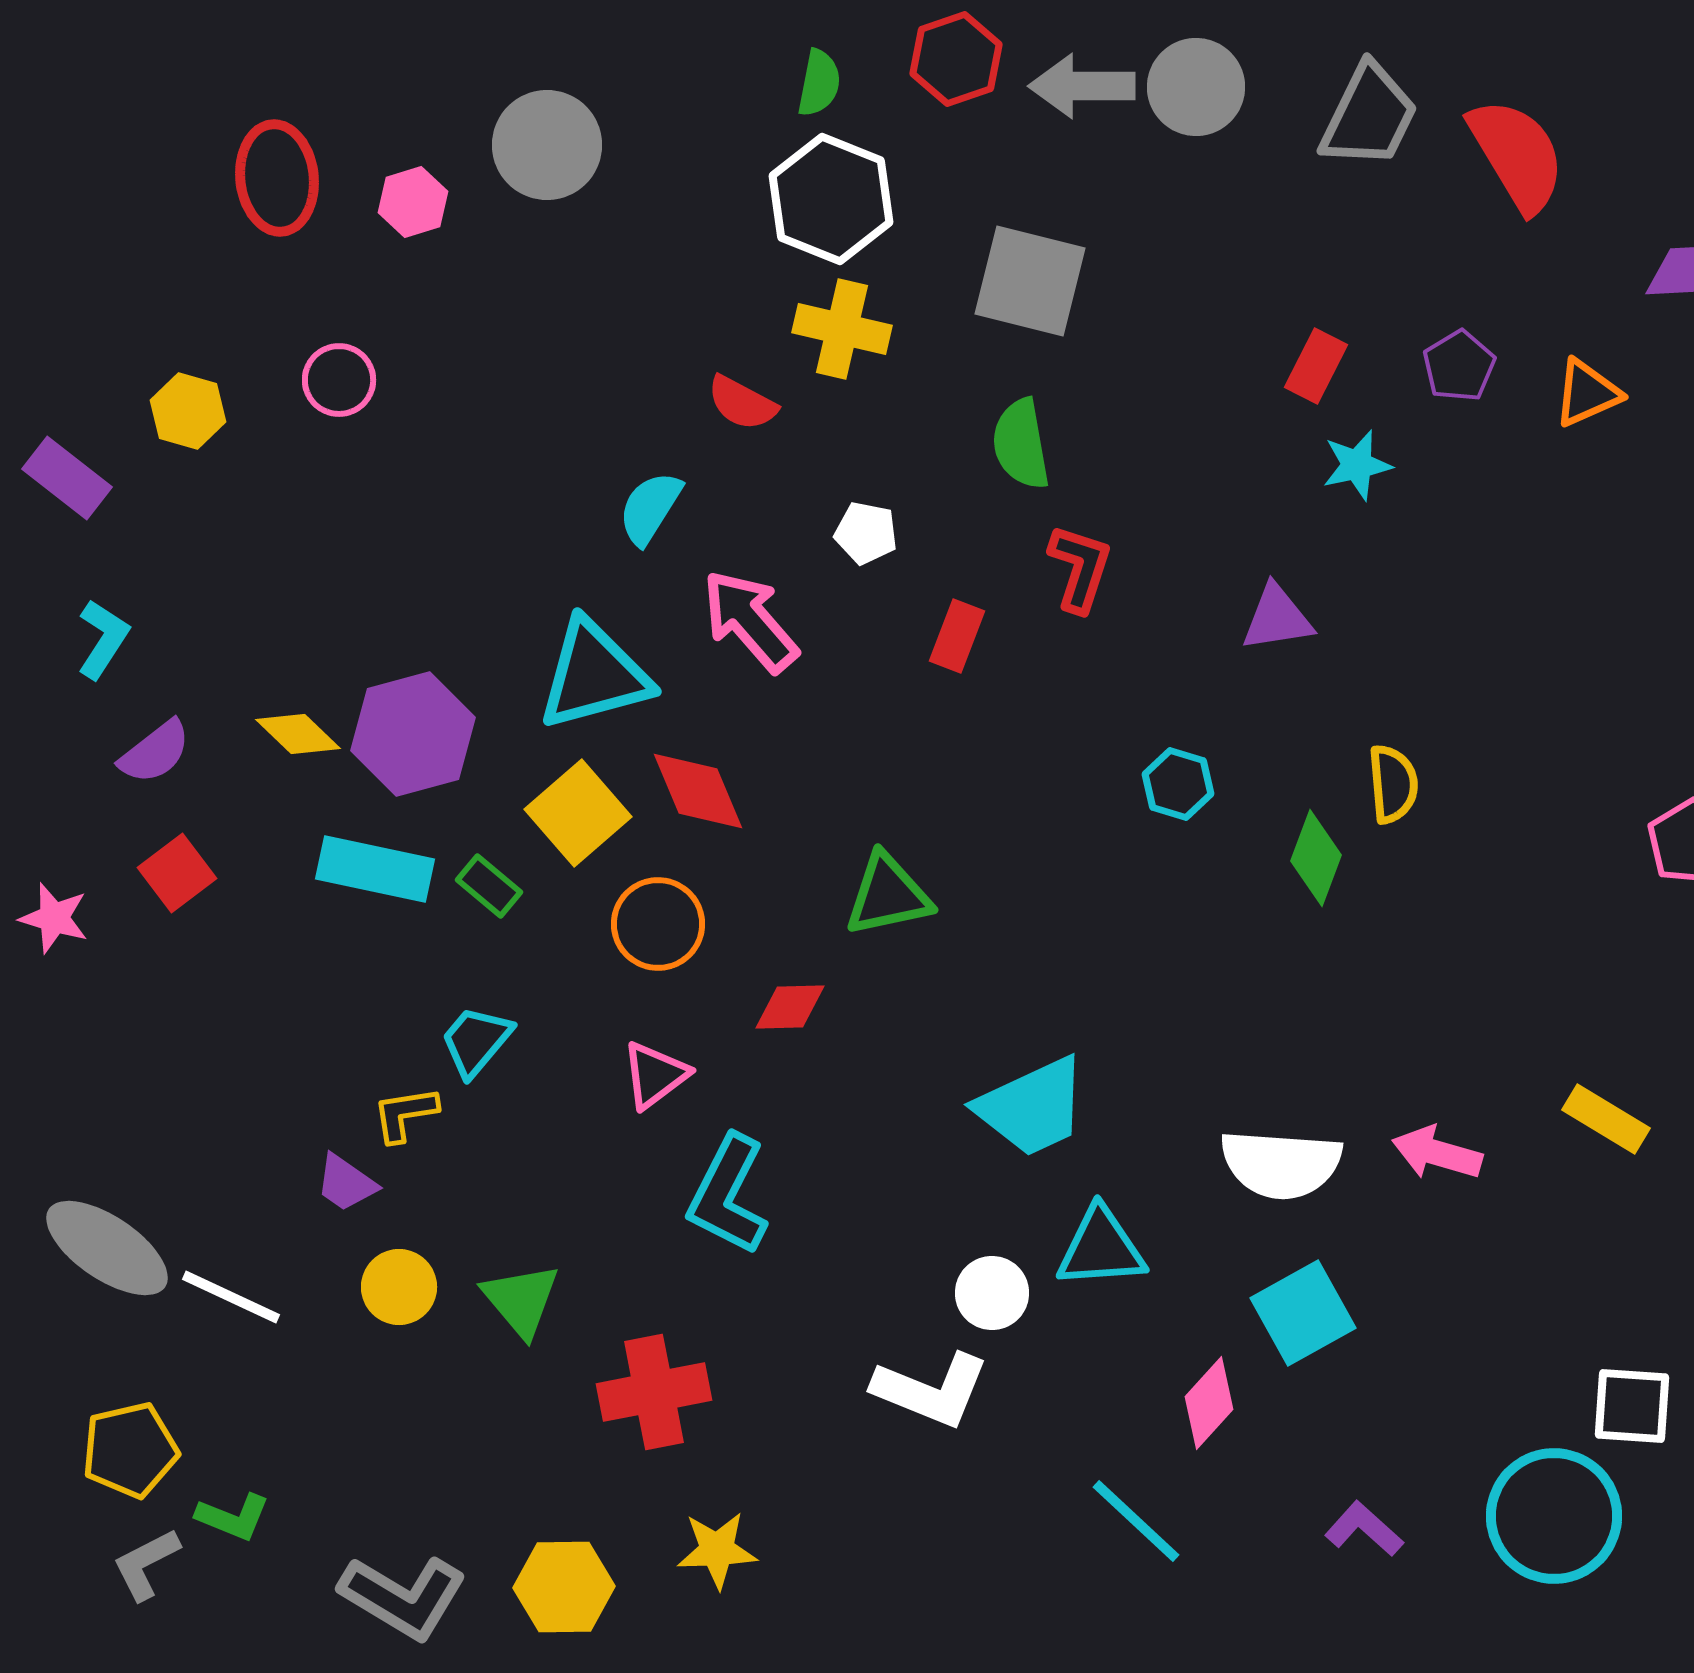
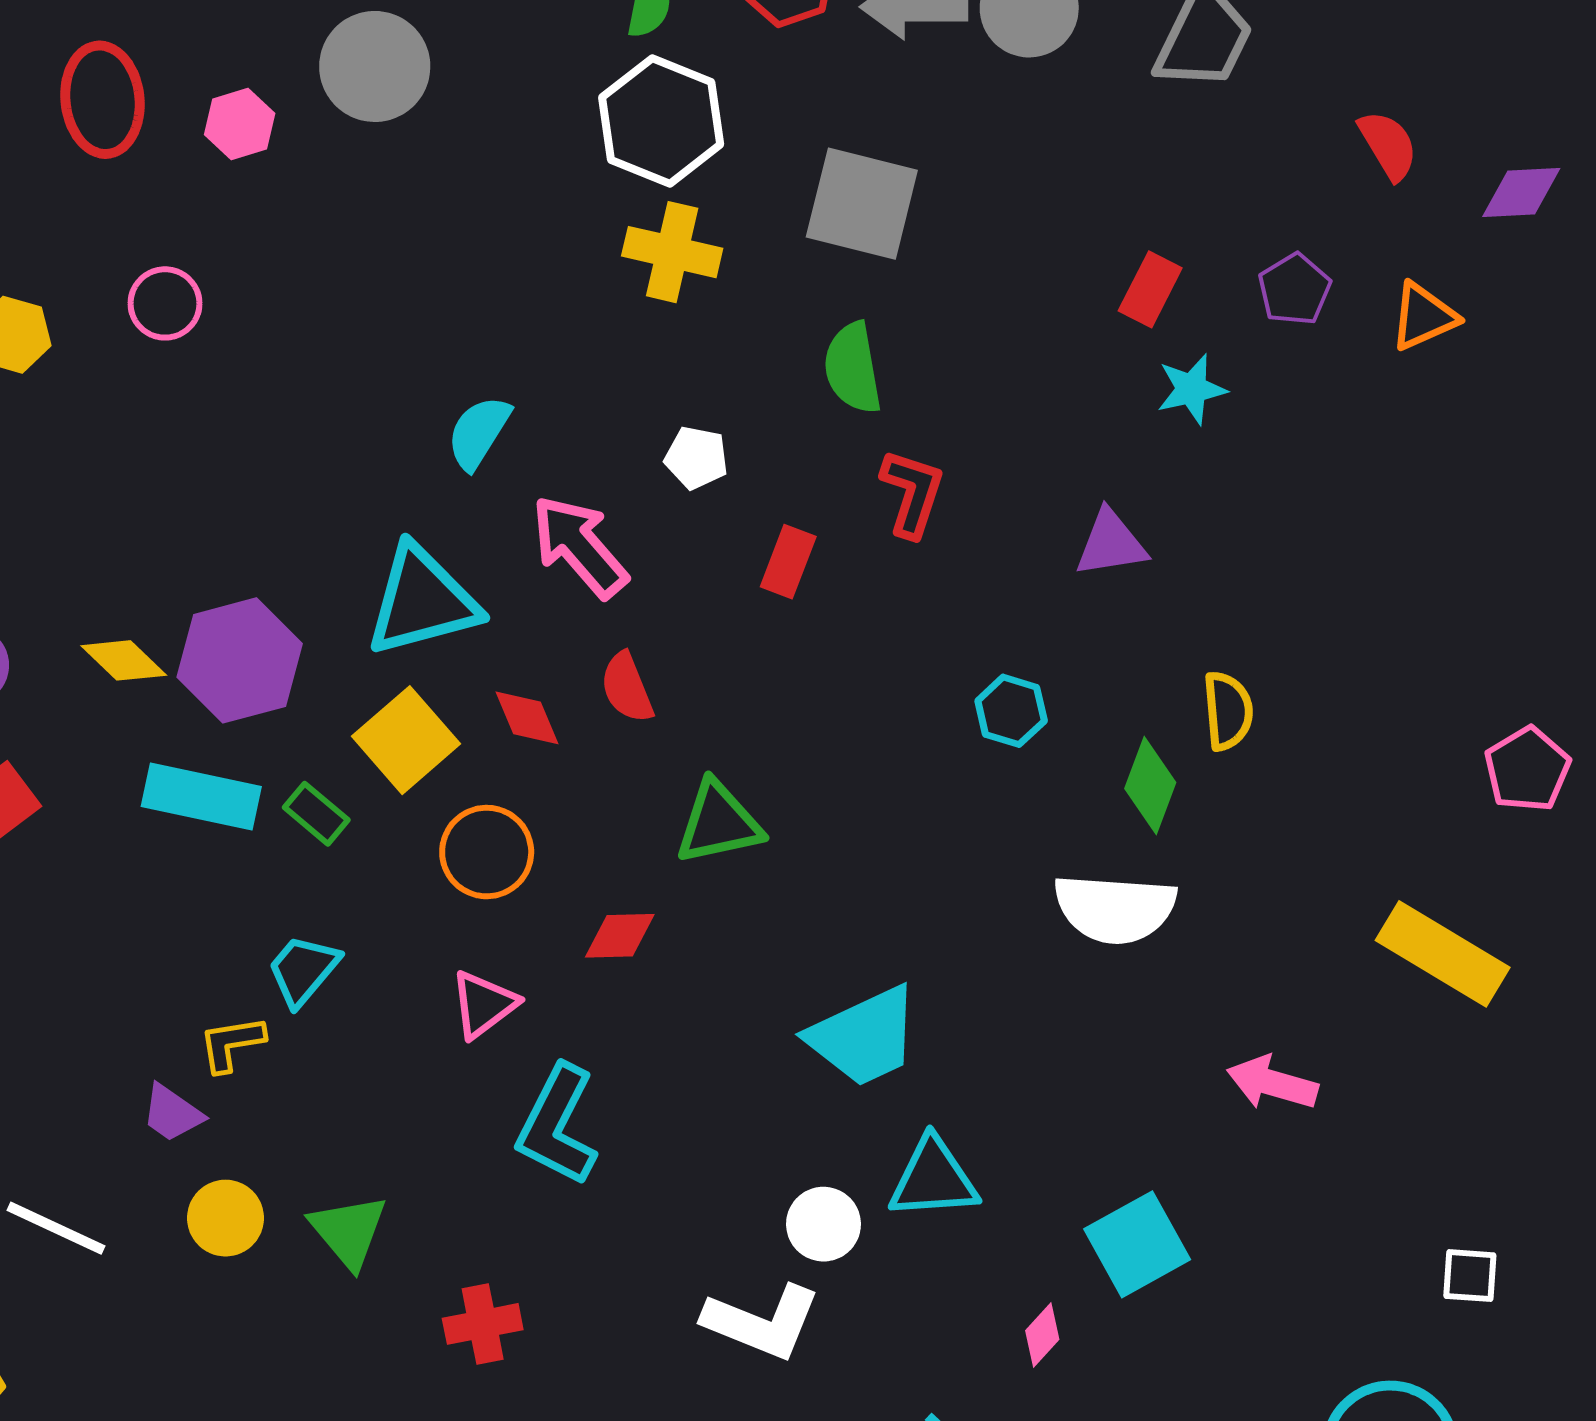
red semicircle: (1517, 155) -> (1388, 145), moved, size x0.6
red semicircle: (742, 403) -> (627, 688), moved, turned 40
red diamond: (698, 791) -> (527, 718), size x0.7
yellow rectangle: (1606, 1119) -> (1443, 954), moved, size x1.5
white semicircle: (1281, 1164) -> (1115, 908), moved
red cross: (654, 1392) -> (483, 1324), size x0.7
pink diamond: (1209, 1403) -> (1042, 1335), size x0.7
white square: (1632, 1406) -> (1470, 1276), moved, size x0.7

